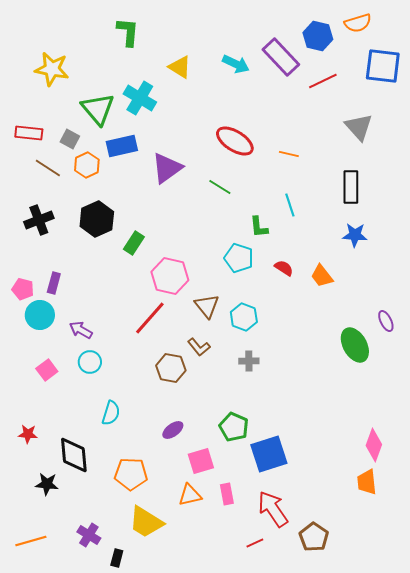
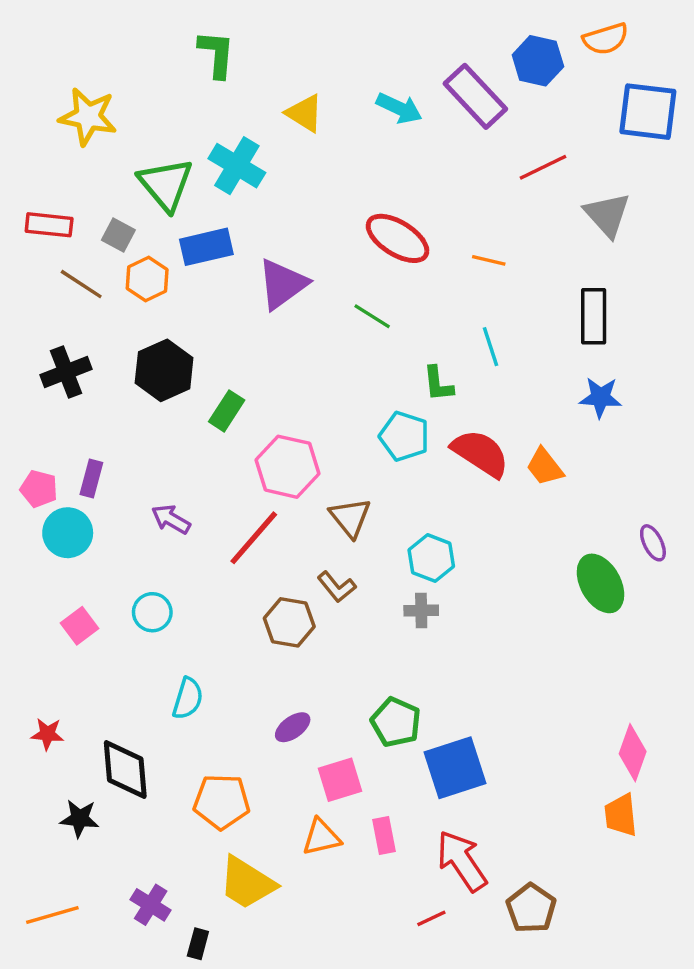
red line: (323, 81) -> (543, 167), moved
red semicircle: (284, 268) -> (480, 453), size x1.8
cyan hexagon: (244, 317) -> (431, 558), moved
purple arrow: (81, 330) -> (171, 519), moved

